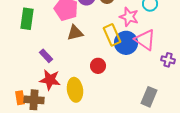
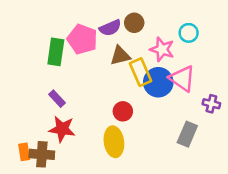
green rectangle: (27, 19) -> (56, 52), moved
brown triangle: (75, 33) -> (120, 56), moved
yellow ellipse: (75, 90) -> (114, 142), moved
gray rectangle: (149, 97) -> (187, 134), moved

